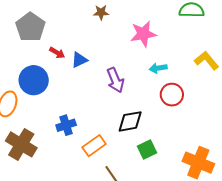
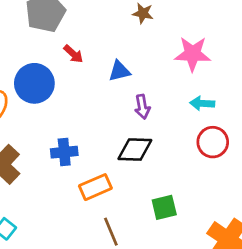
blue triangle: (79, 60) -> (119, 71), moved
purple arrow: (115, 80) -> (142, 107), size x0.7
black diamond: (130, 121) -> (135, 150), moved

